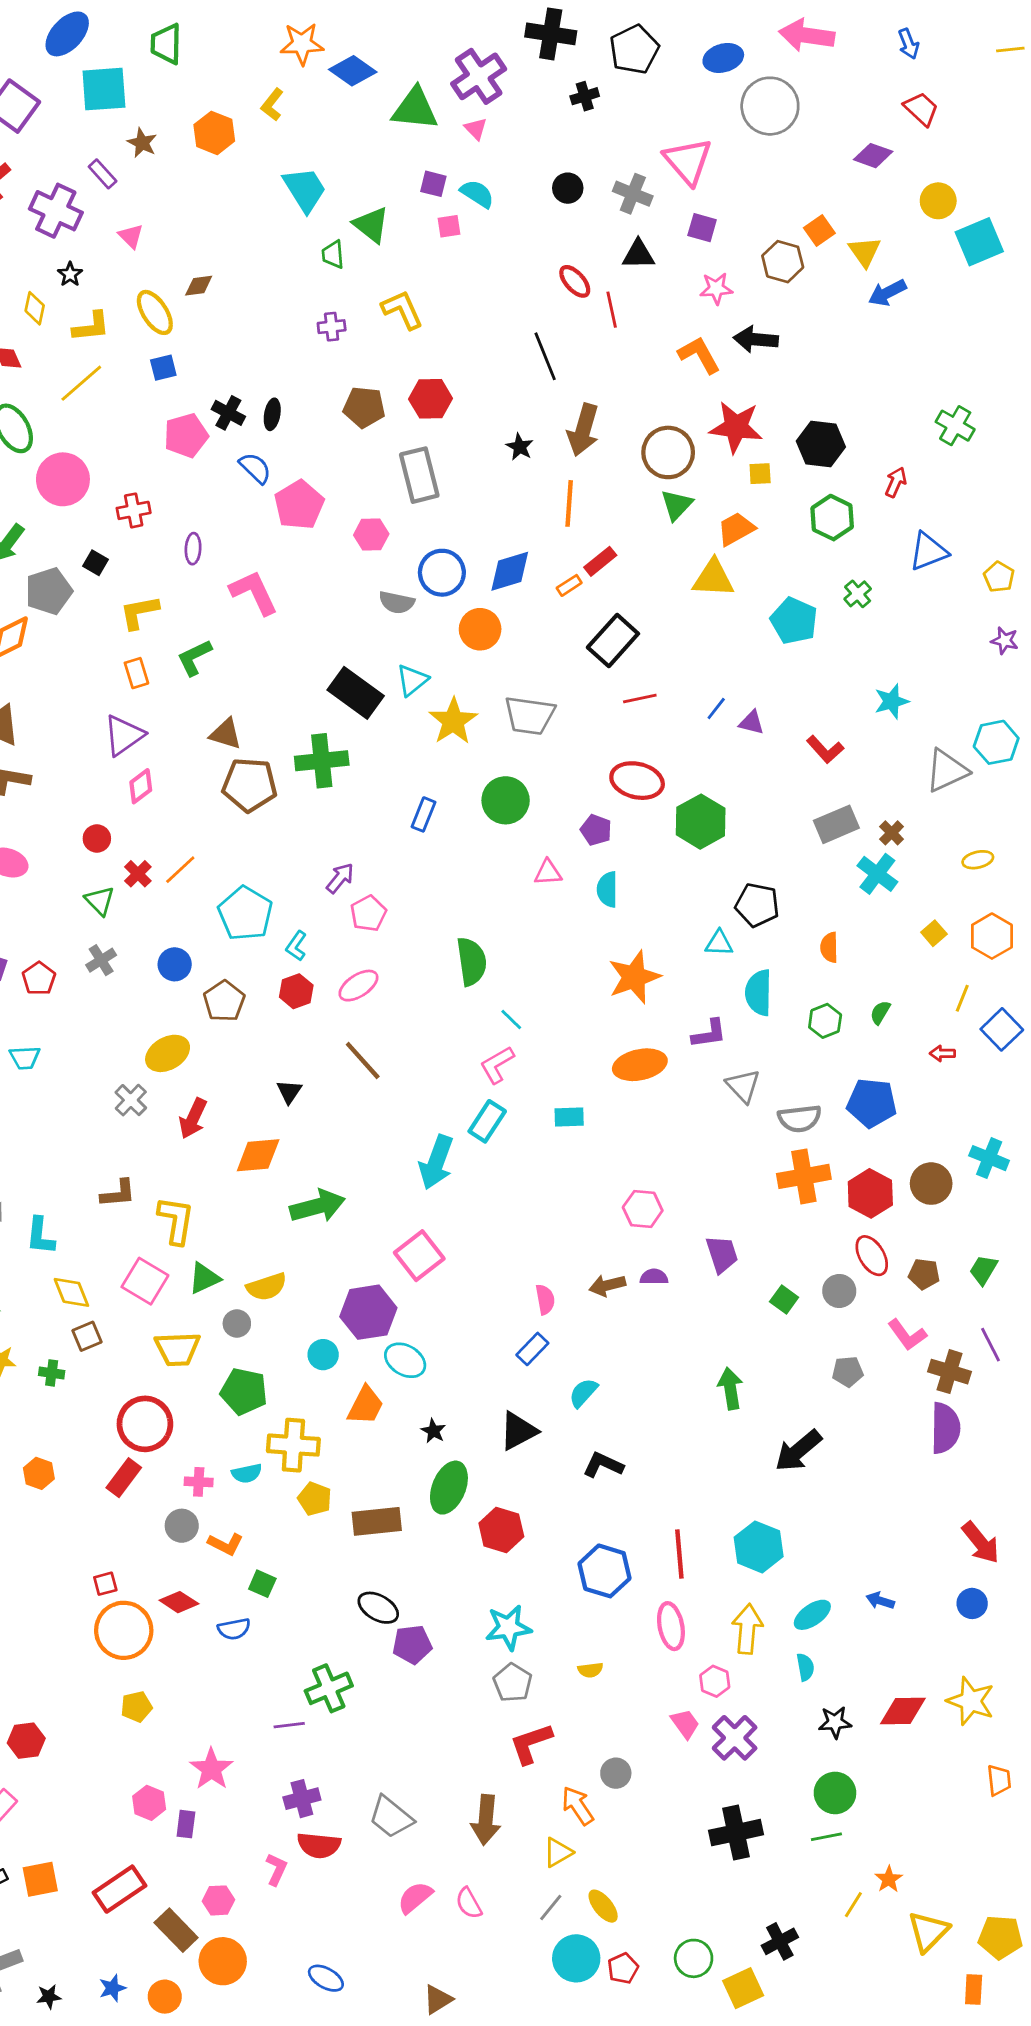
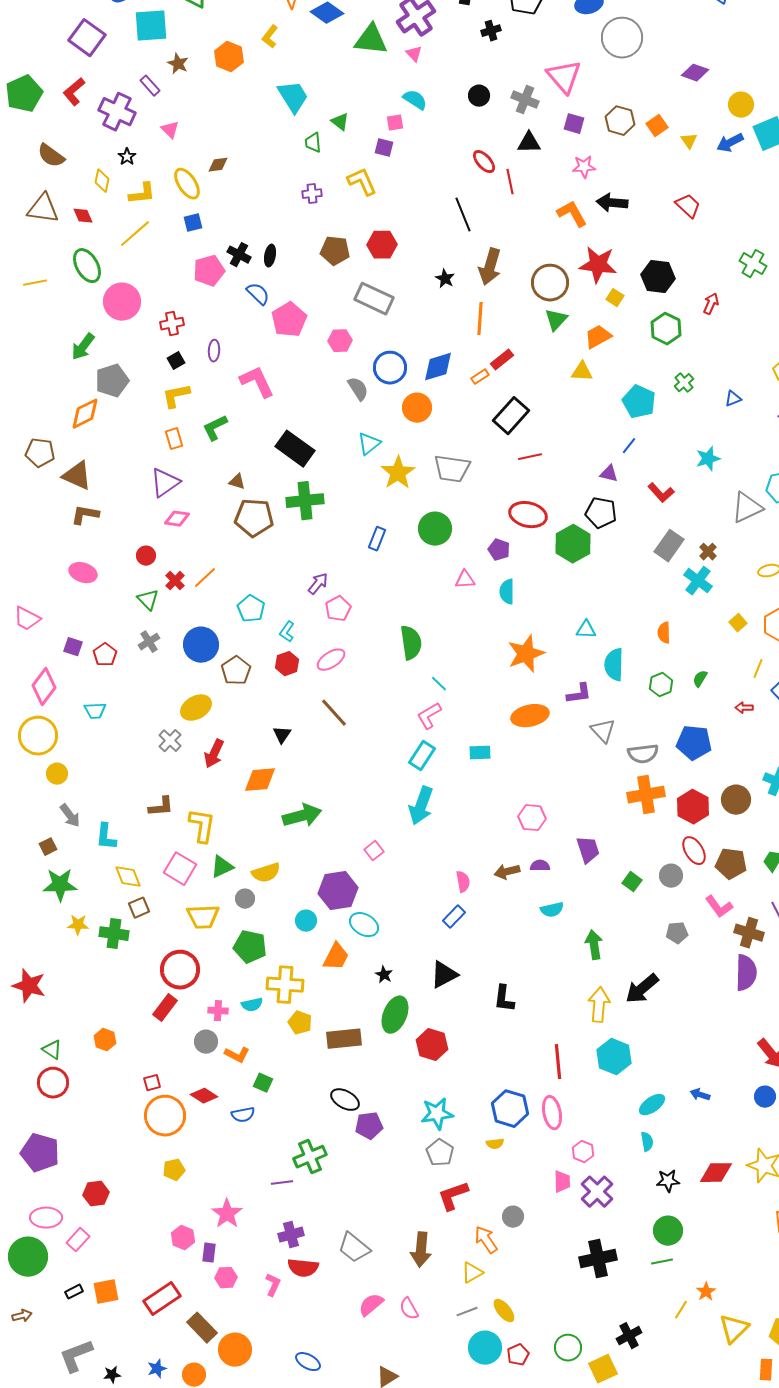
red trapezoid: (921, 109) -> (688, 206), moved
purple square: (433, 184) -> (384, 148), moved
green triangle: (371, 225) -> (340, 122), size x0.7
yellow triangle: (865, 252) -> (689, 141), size x0.7
brown hexagon: (783, 262) -> (620, 121), moved
blue arrow: (887, 293) -> (730, 143), moved
yellow square: (760, 474) -> (615, 298), turned 36
gray rectangle: (419, 475) -> (374, 299), turned -51
blue triangle: (928, 551) -> (733, 399), moved, size x0.6
black square: (95, 563) -> (176, 361), moved, turned 30
yellow triangle: (713, 578) -> (582, 372), size x0.7
gray semicircle: (397, 602) -> (358, 389), turned -135
black rectangle: (356, 693) -> (295, 449), moved
blue line: (716, 708) -> (629, 446), moved
brown triangle: (226, 734) -> (237, 482), size x0.7
pink diamond: (141, 786) -> (177, 519), turned 45
gray rectangle: (836, 824) -> (669, 546), turned -32
black pentagon: (757, 905) -> (601, 513), moved
cyan pentagon: (245, 913) -> (251, 609), size x0.7
blue circle: (175, 964) -> (201, 645), size x1.5
cyan arrow: (436, 1162) -> (421, 806), moved
pink square: (419, 1256) -> (374, 851), size x0.6
brown pentagon: (924, 1274) -> (731, 864), size x1.4
green cross: (52, 1373) -> (114, 934), size x1.6
cyan semicircle: (583, 1393) -> (552, 910), moved, turned -145
black L-shape: (603, 1465) -> (504, 999), turned -108
orange hexagon: (39, 1473) -> (105, 1040), moved
blue hexagon: (604, 1571) -> (510, 1109), moved
yellow arrow: (747, 1629) -> (599, 1005), moved
pink trapezoid: (685, 1724) -> (562, 1182), turned 35
pink hexagon: (218, 1900) -> (226, 1278), moved
gray line: (551, 1907) -> (467, 1312), turned 30

